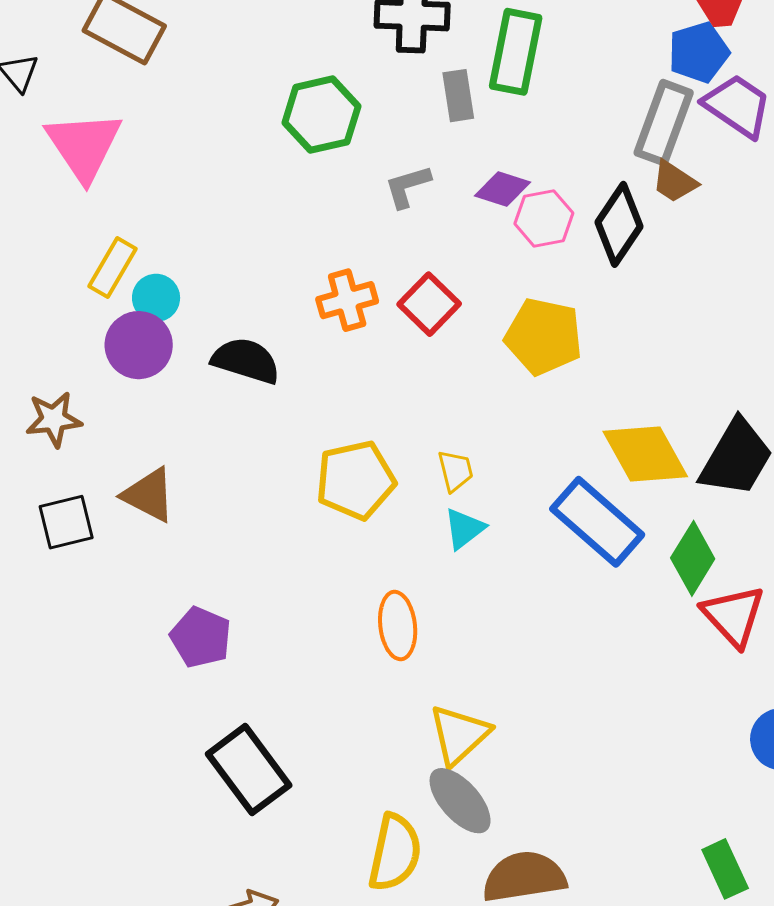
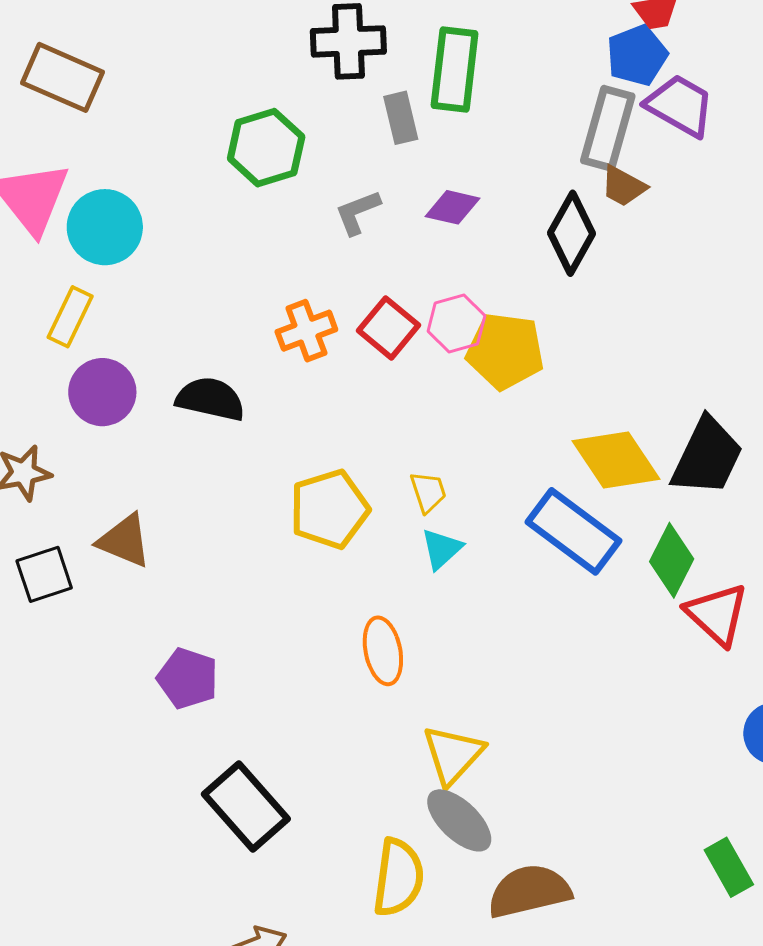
pink hexagon: (544, 218) -> (456, 323), moved
cyan circle: (156, 298) -> (105, 227), moved, size x1.6

